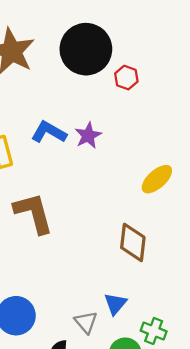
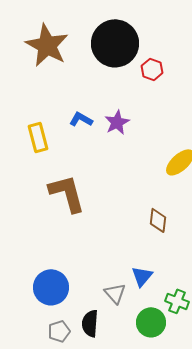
blue L-shape: (49, 132) -> (81, 119), size x0.7
brown diamond: (133, 242) -> (158, 220), size x0.7

